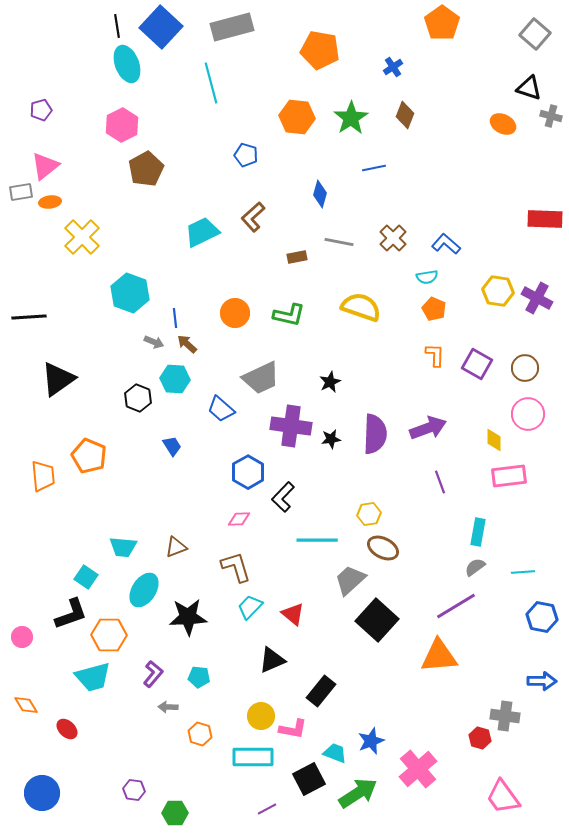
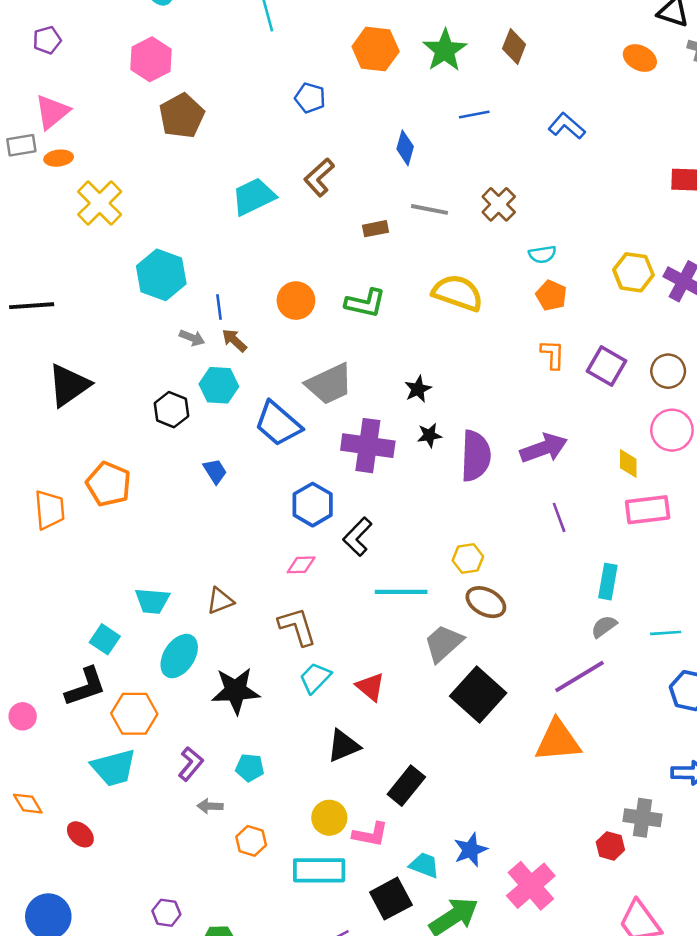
blue L-shape: (446, 244) -> (567, 126), moved
blue trapezoid: (221, 409) -> (278, 424), size x1.4
black star: (331, 439) -> (429, 435), moved

